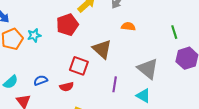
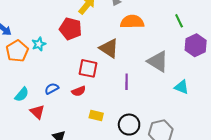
red pentagon: (67, 25) -> (71, 29), turned -30
orange semicircle: (128, 26) -> (132, 22), size x1.6
cyan triangle: (143, 96) -> (182, 87), moved

